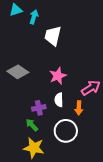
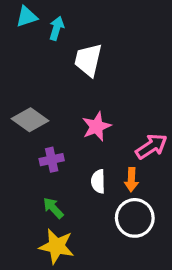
white semicircle: (59, 100) -> (98, 181), moved
purple cross: (39, 108) -> (52, 160), moved
white circle: (66, 131) -> (135, 218), moved

